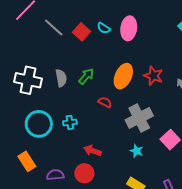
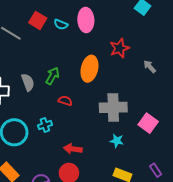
red square: (81, 32) -> (38, 20), moved
red star: (153, 76) -> (119, 48), moved, turned -30
red semicircle: (105, 102) -> (65, 101), moved
gray cross: (139, 118) -> (113, 107), turned 36

